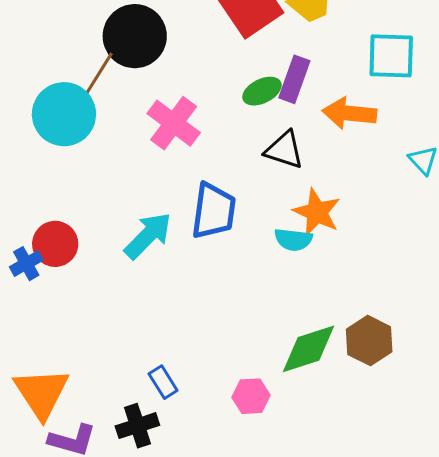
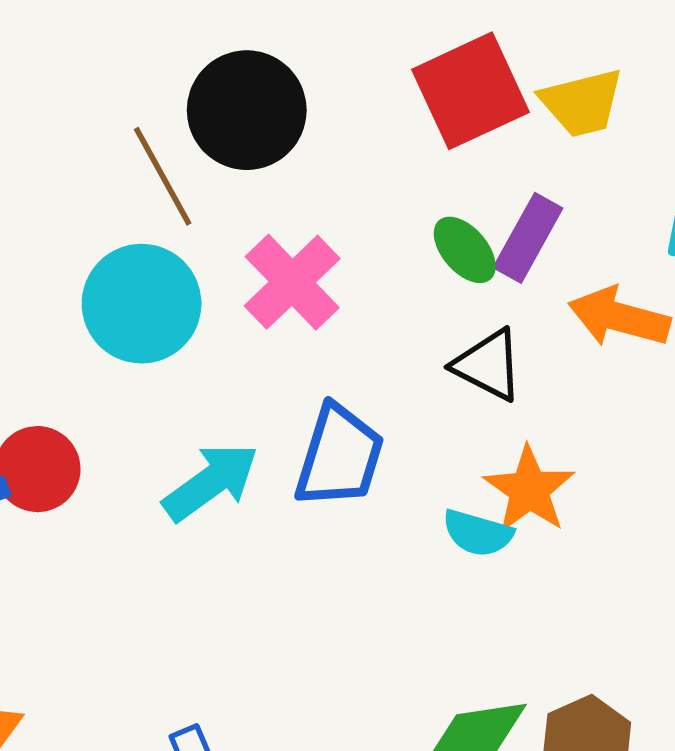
brown line: (96, 78) -> (163, 176), turned -70
green ellipse: (262, 91) -> (465, 250), turned 66
cyan circle: (64, 114) -> (142, 304), moved

